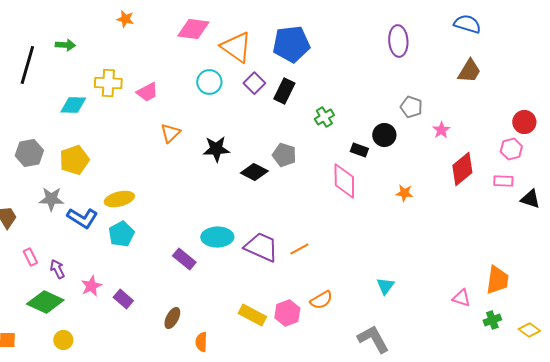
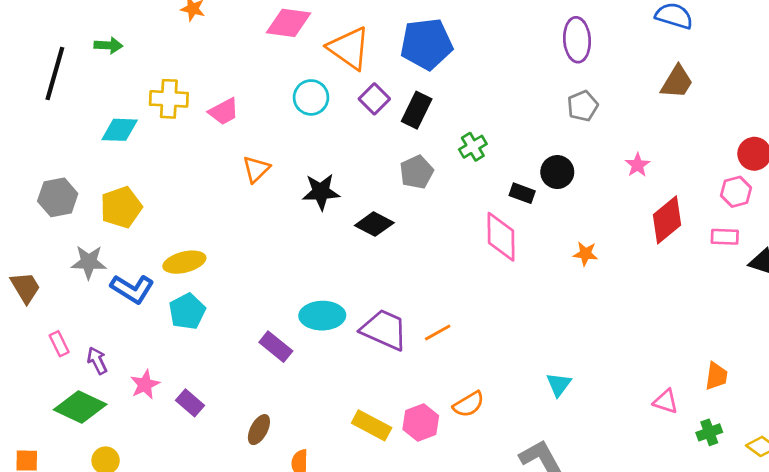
gray pentagon: (411, 107) -> (583, 106), moved, turned 30
gray pentagon: (284, 155) -> (417, 172), moved, turned 30
orange trapezoid: (497, 280) -> (716, 376), size x0.7

